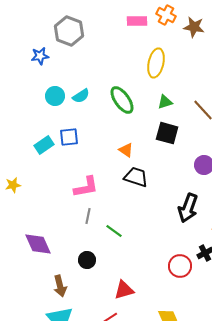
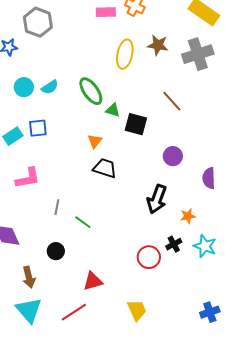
brown star: (194, 27) -> (158, 45), moved
green triangle: (165, 102) -> (113, 110), moved, turned 35
orange triangle: (126, 150) -> (95, 141), turned 35
pink L-shape: (86, 187) -> (28, 178), moved

